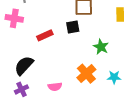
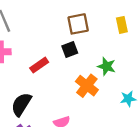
orange cross: (86, 74) -> (87, 86), moved

